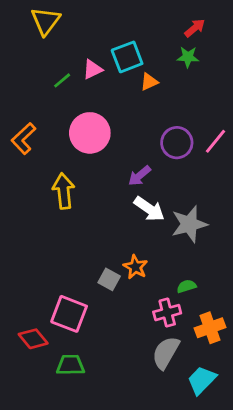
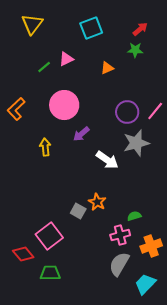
cyan square: (127, 57) -> (91, 28), moved
purple arrow: (140, 176) -> (81, 134), moved
yellow arrow: (64, 191) -> (45, 147), size x0.7
gray star: (189, 224) -> (136, 143), moved
pink square: (69, 314) -> (49, 236), turned 32

